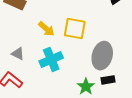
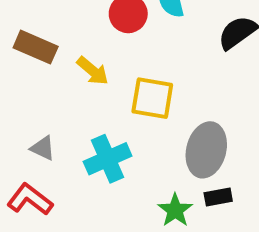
yellow arrow: (46, 29) -> (93, 71), moved

